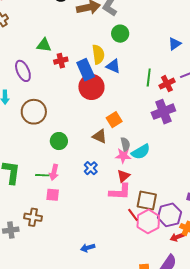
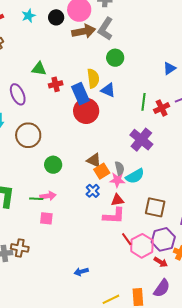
purple cross: (163, 112) -> (141, 140), moved, turned -30
orange square: (114, 120) -> (102, 171), moved
blue cross: (91, 168) -> (93, 191), moved
pink arrow: (54, 172) -> (48, 196), turned -112
red triangle: (123, 176) -> (117, 200), turned 32
brown square: (147, 200) -> (155, 207), moved
brown cross: (33, 217) -> (20, 248), moved
red arrow: (177, 237) -> (161, 262), moved, turned -128

